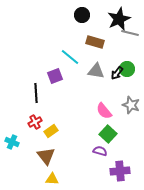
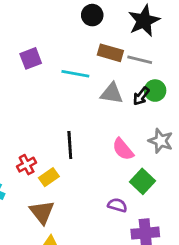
gray line: (130, 33) -> (140, 60), moved
cyan line: (70, 57) -> (75, 74), turned -30
purple square: (55, 76) -> (31, 58), moved
black line: (36, 93) -> (70, 145), moved
green square: (108, 134) -> (142, 181), moved

